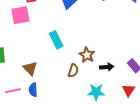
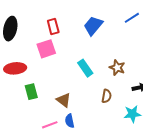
brown star: (87, 55) -> (117, 68), moved

